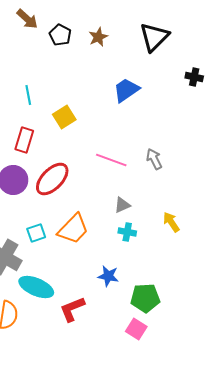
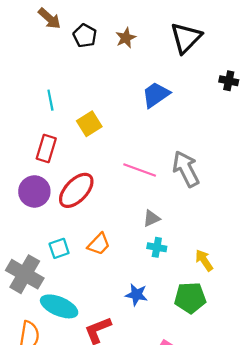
gray arrow: (154, 159) -> (186, 169), size x1.6
yellow arrow: (171, 222) -> (204, 260), moved
orange trapezoid: (73, 229) -> (99, 244), size x0.7
green pentagon: (145, 298) -> (190, 298), moved

